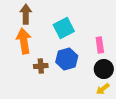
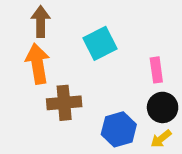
blue hexagon: (67, 59) -> (119, 129), moved
brown cross: (41, 66) -> (64, 103), size x1.5

